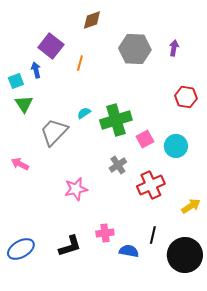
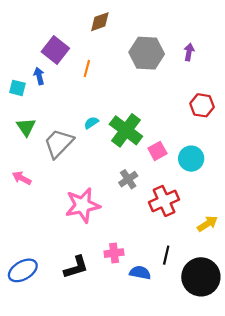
cyan square: (16, 81) -> (17, 88), turned 35
green triangle: (24, 104) -> (26, 127), moved
green cross: (116, 120) -> (126, 130), turned -36
pink star: (76, 189) -> (83, 205), size x1.4

